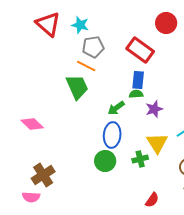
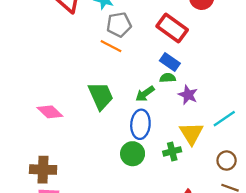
blue rectangle: (138, 80) -> (170, 62), turned -60
green trapezoid: (77, 87) -> (101, 96), moved
purple star: (154, 109) -> (188, 95), turned -30
brown cross: (43, 175) -> (43, 170), moved, turned 35

